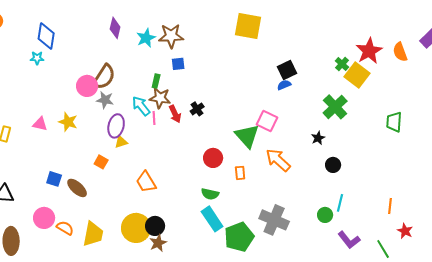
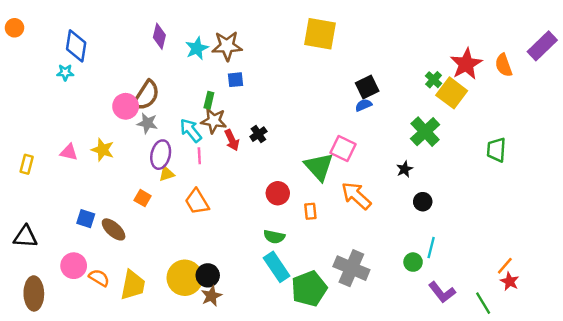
pink line: (154, 118) -> (199, 156), moved
orange trapezoid: (146, 182) -> (197, 202), moved
orange line: (390, 206) -> (505, 266), moved, turned 35

